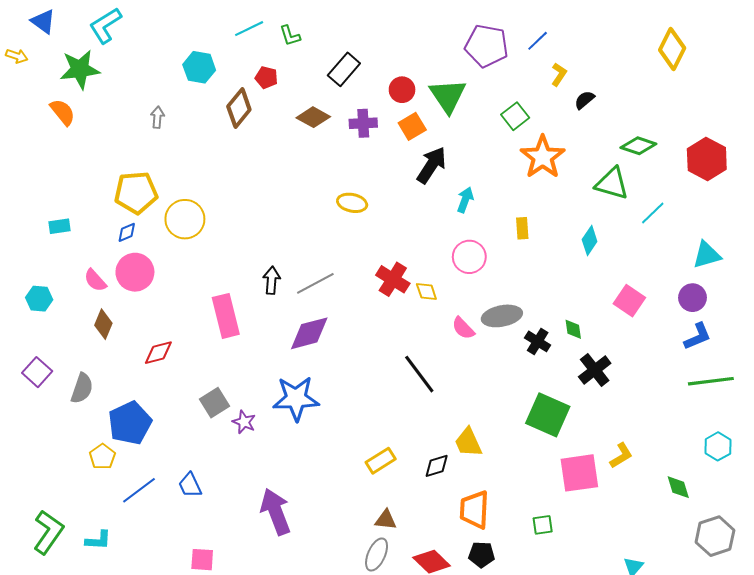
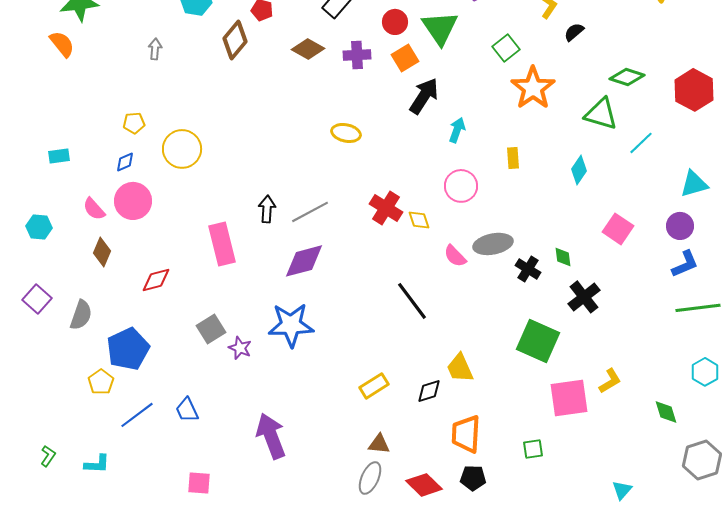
yellow pentagon: (136, 193) -> (134, 123), size x0.5
green L-shape: (48, 532) -> (48, 456), size x0.5

